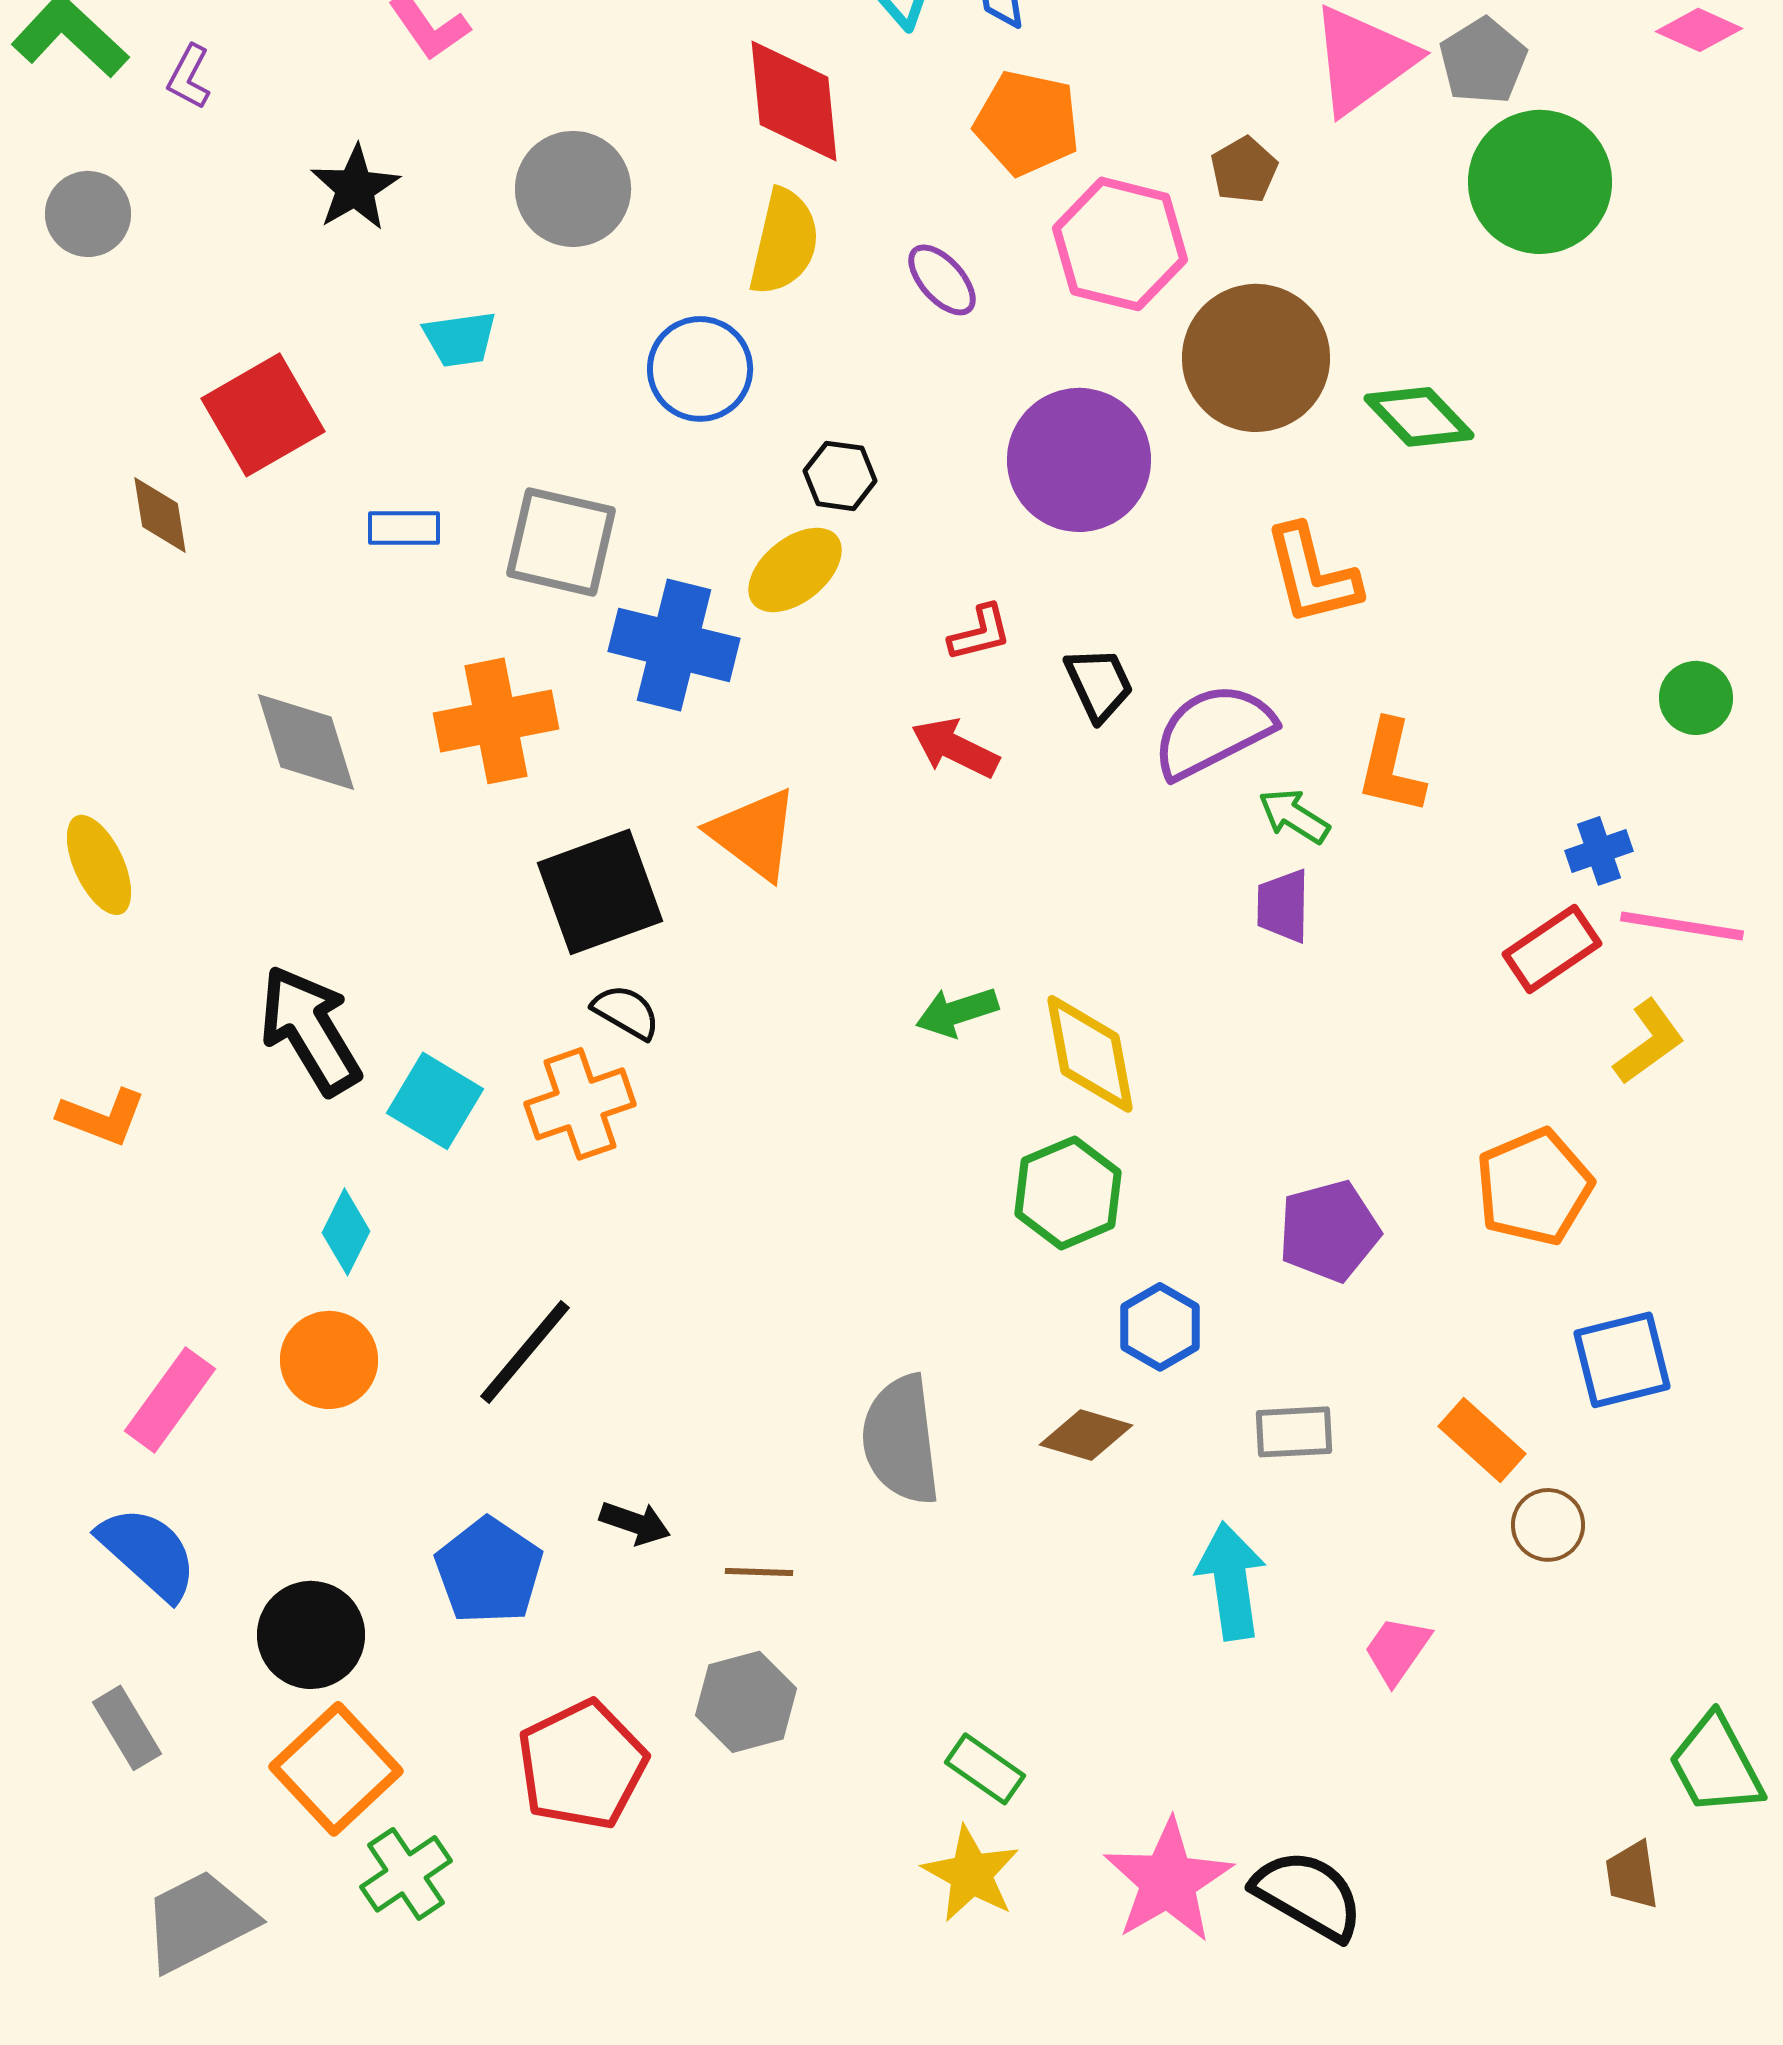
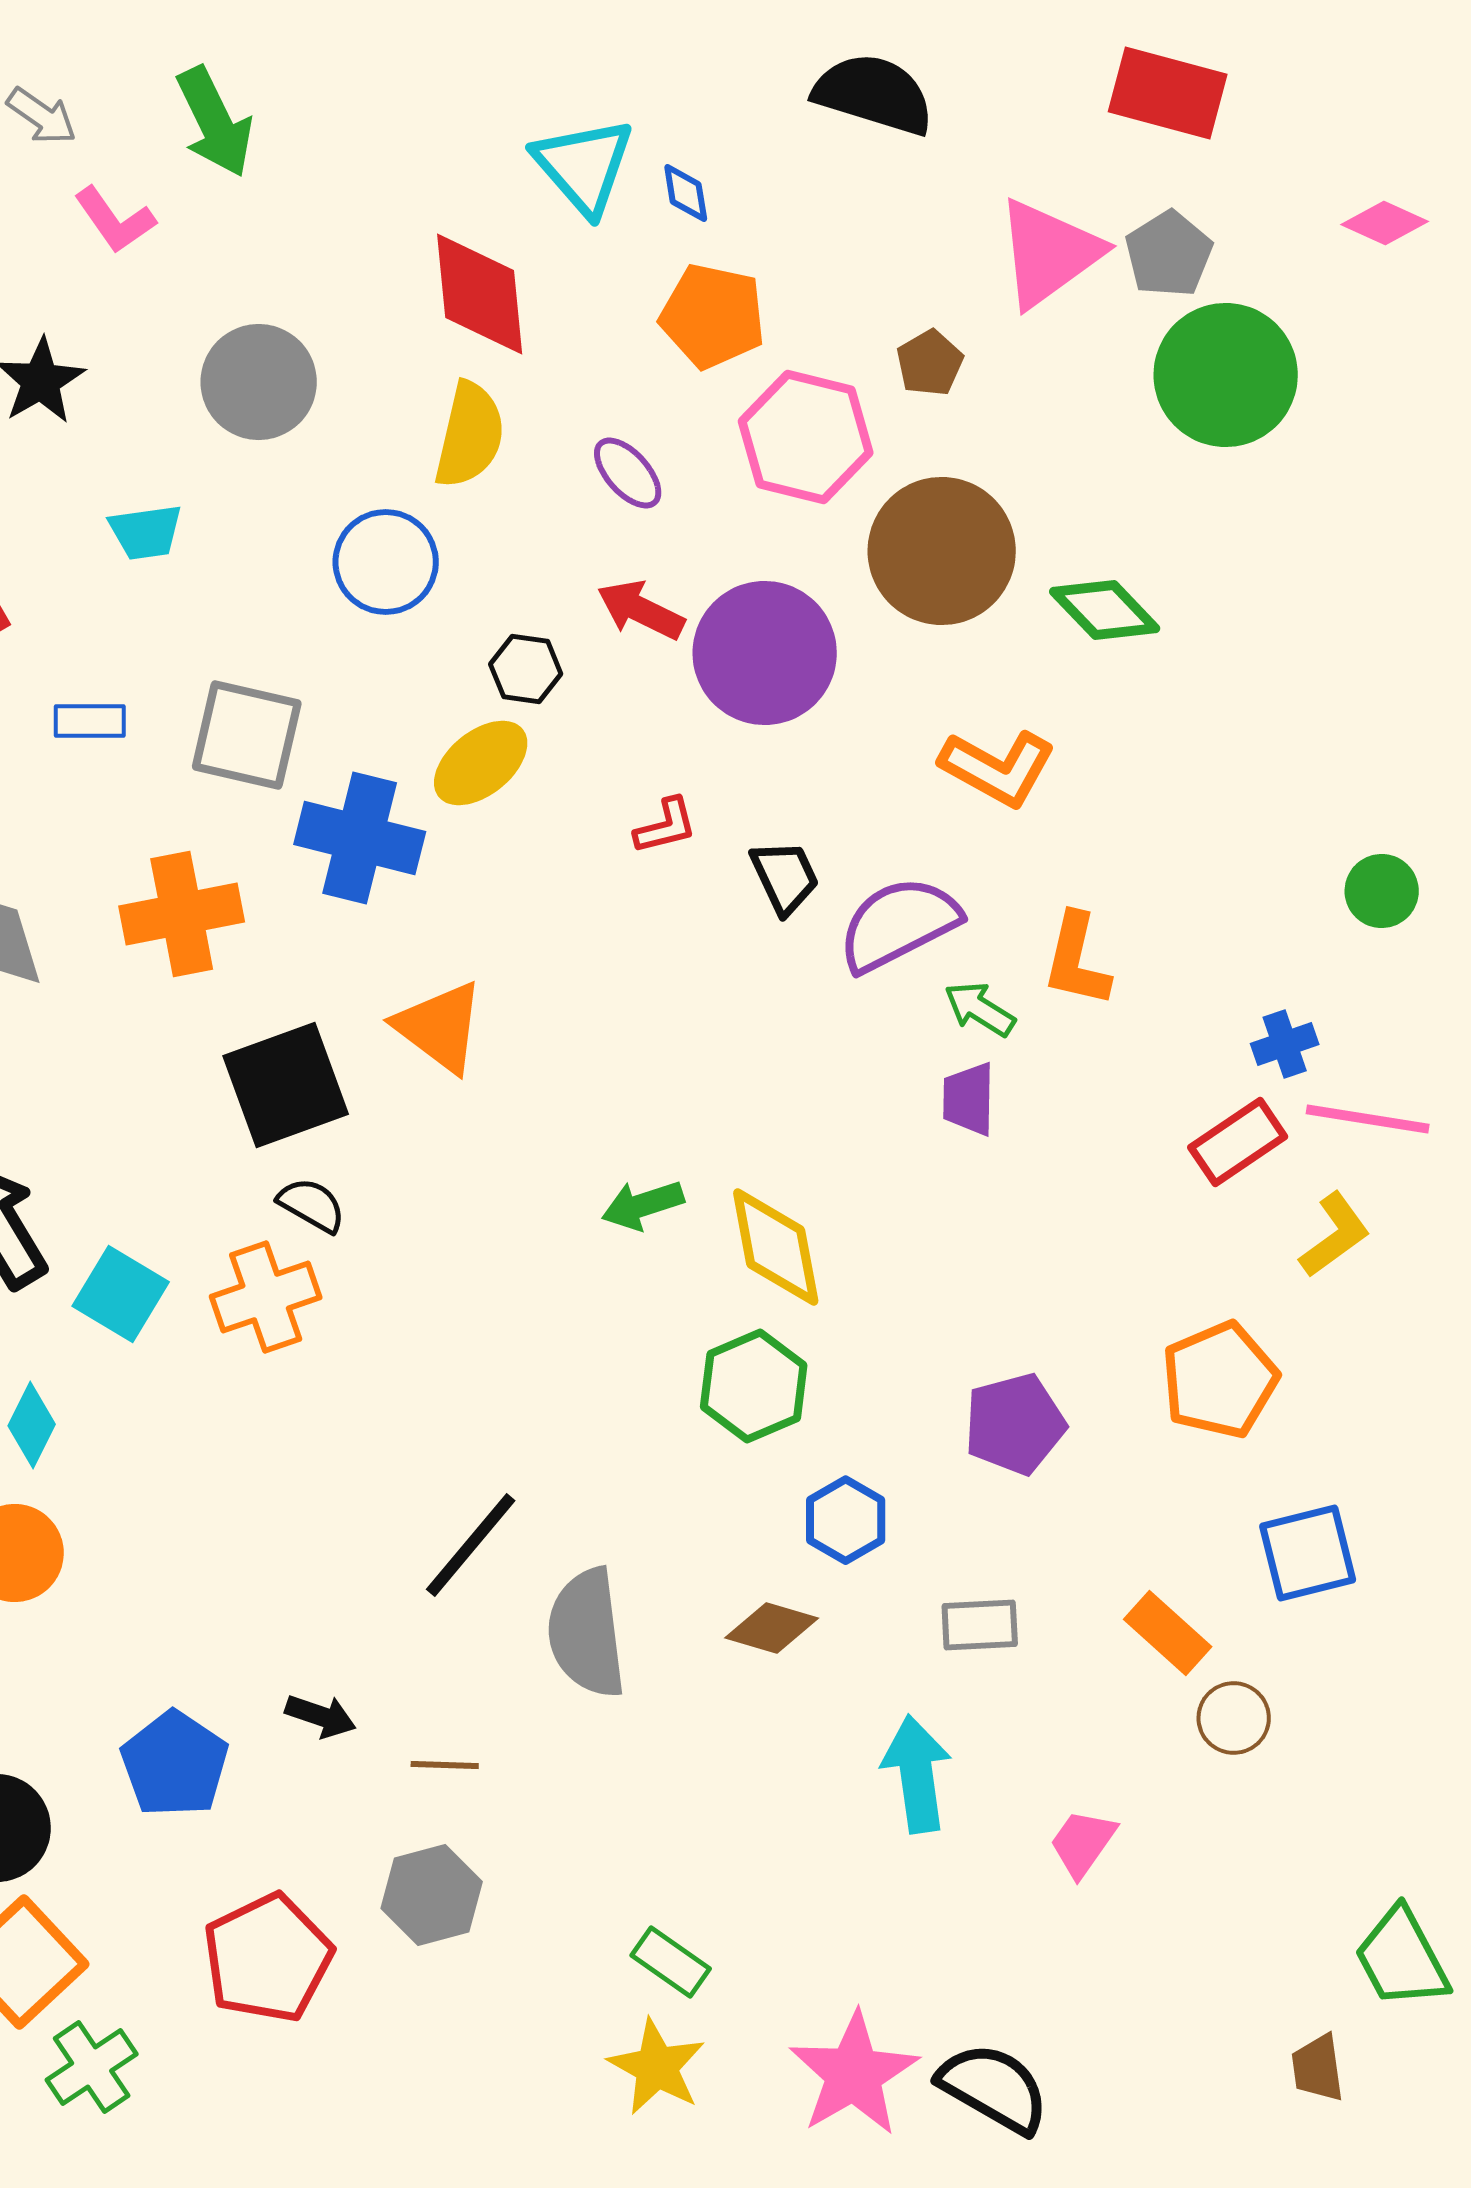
orange L-shape: (1312, 575) -> (998, 768), turned -47
red arrow: (955, 748) -> (641, 610), moved
black line: (525, 1352) -> (471, 1545), moved

